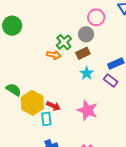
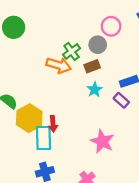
orange arrow: (54, 55) -> (59, 65), size x1.5
red arrow: (53, 106) -> (53, 124), turned 56
pink star: (87, 110) -> (102, 141), moved
cyan rectangle: (46, 119) -> (43, 138), size x1.5

